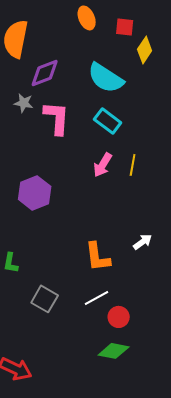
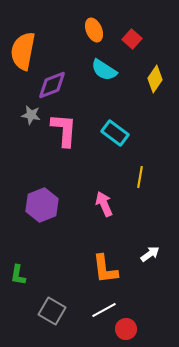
red square: (125, 27) -> (132, 39), turned 36
yellow diamond: (145, 50) -> (155, 79), moved
cyan semicircle: (106, 78) -> (104, 70), moved, size x0.7
pink arrow: (103, 165) -> (104, 204), moved, turned 125

